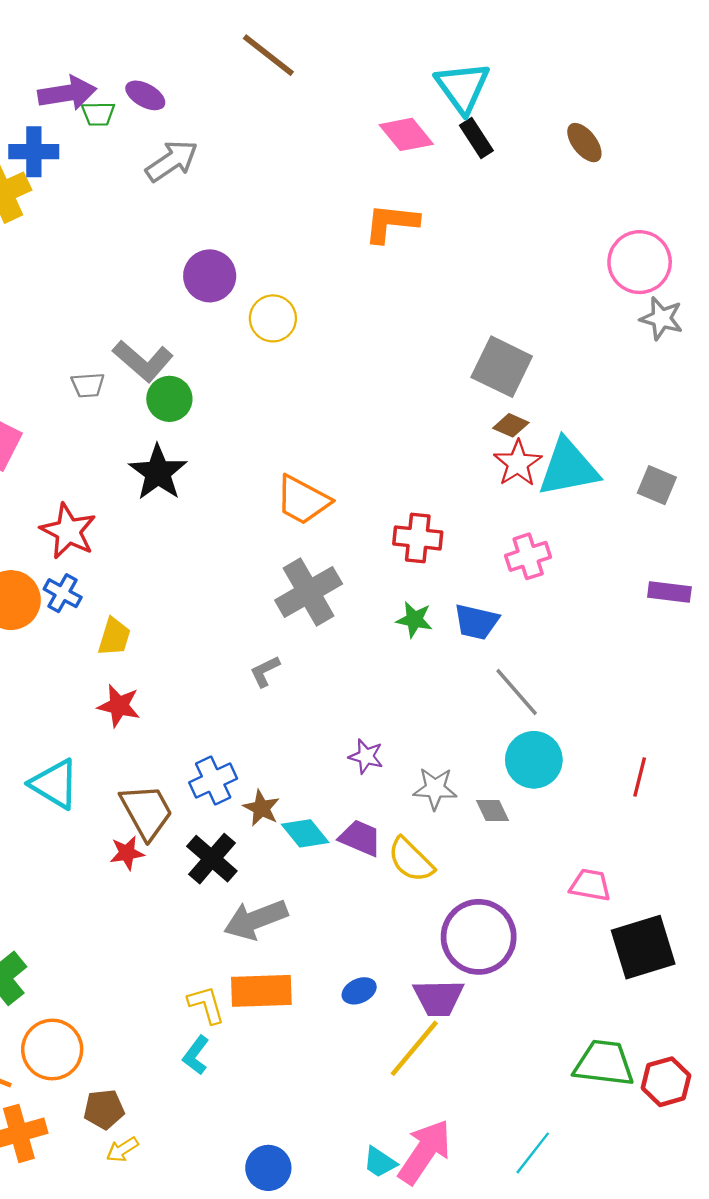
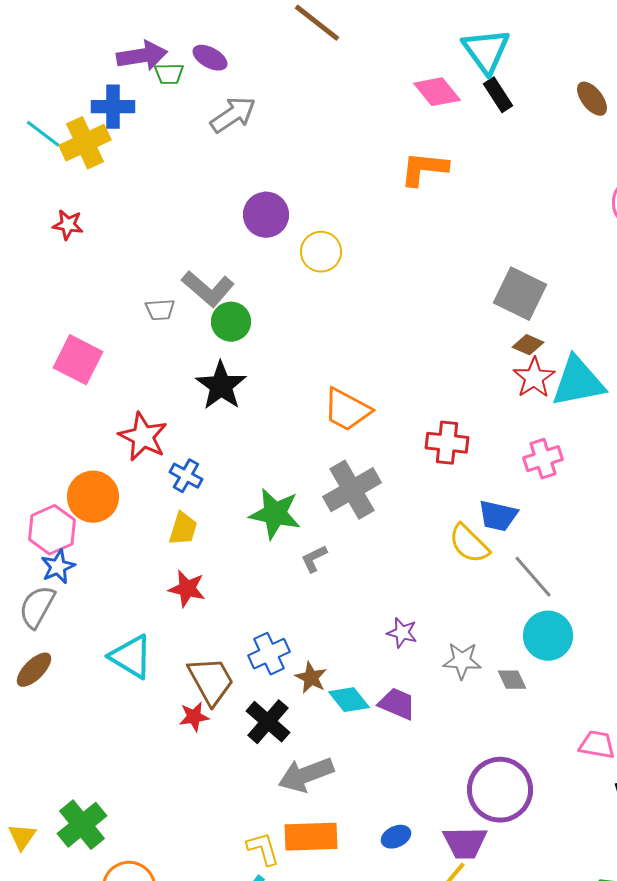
blue cross: (63, 593) -> (186, 476), moved
green star: (414, 620) -> (275, 514), moved, size x1.6
yellow semicircle: (411, 860) -> (469, 544), moved

